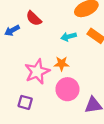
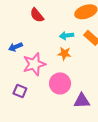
blue arrow: (12, 30) -> (15, 47), moved
orange star: (62, 64) -> (64, 54), moved

